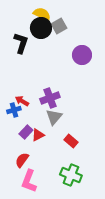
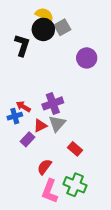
red triangle: (38, 135) -> (40, 126), moved
red semicircle: (22, 160) -> (44, 167), moved
pink L-shape: (29, 181) -> (50, 191), moved

